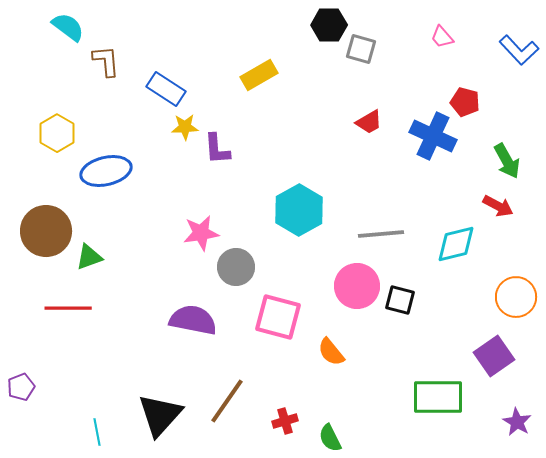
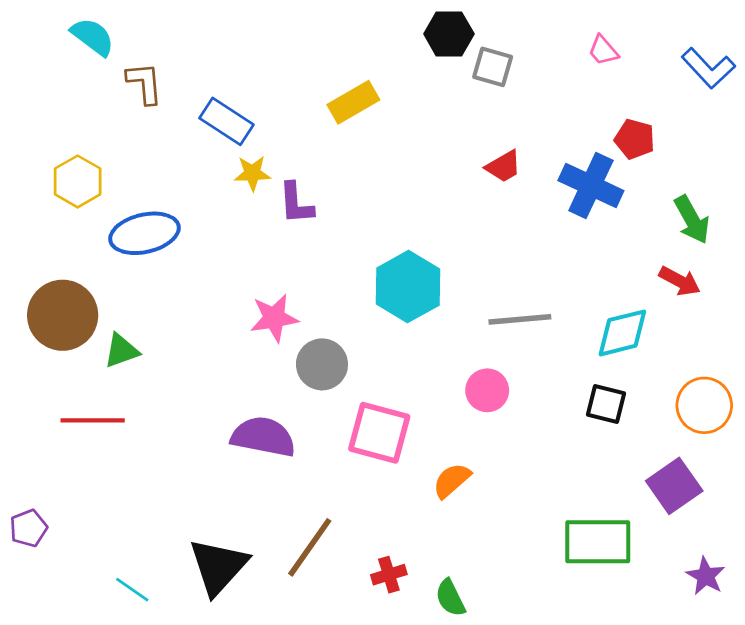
pink circle: (357, 286) -> (487, 390), size x0.7
black square: (400, 300) -> (606, 404), moved
orange semicircle: (331, 352) -> (452, 480), turned 88
cyan line: (97, 432) -> (132, 590), turned -44

